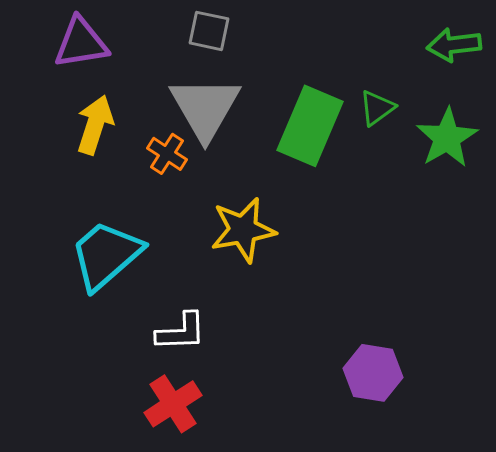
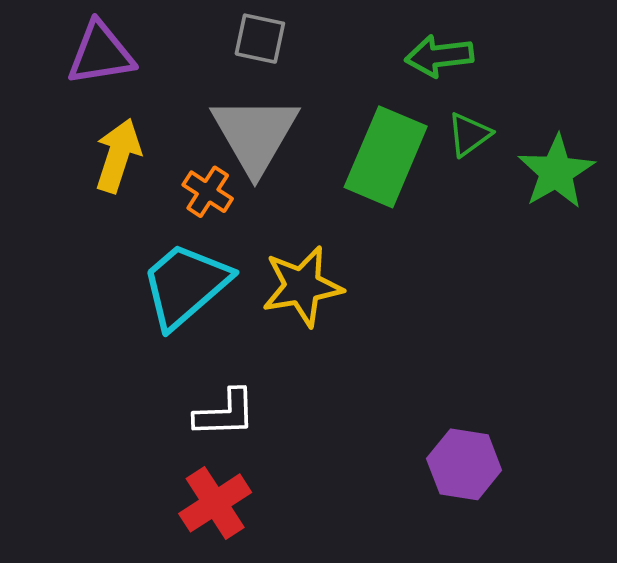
green arrow: (454, 45) -> (439, 56), moved
cyan trapezoid: (106, 255) -> (185, 285), moved

